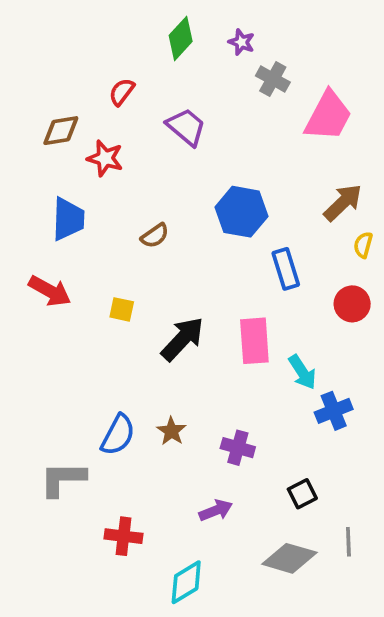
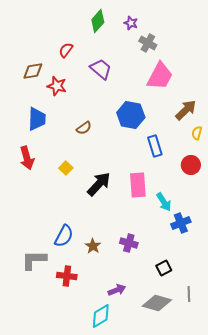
pink trapezoid: (328, 116) -> (160, 76), moved
red arrow: (50, 291) -> (27, 158), turned 45
yellow square: (122, 309) -> (66, 168), turned 32
brown star: (171, 431) -> (93, 246), moved
purple arrow: (216, 510) -> (117, 290), moved
red cross: (124, 536) -> (67, 276), moved

